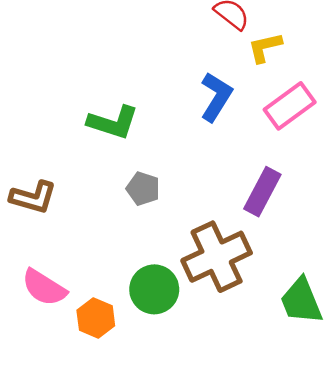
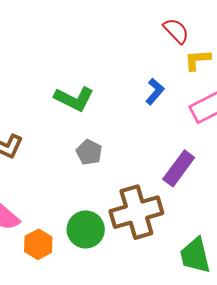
blue L-shape: (216, 97) -> (155, 91), size x0.7

